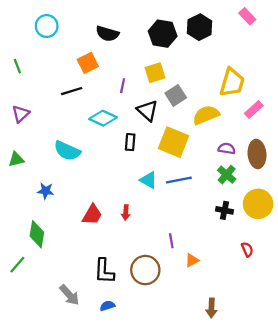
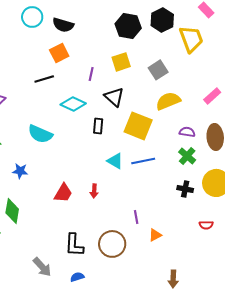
cyan circle: (47, 26) -> (32, 17), moved
black semicircle: (107, 34) -> (63, 25), moved
yellow trapezoid: (232, 82) -> (191, 39), moved, turned -36
gray square: (176, 95) -> (158, 70), moved
red semicircle: (247, 249) -> (206, 225), turned 112

